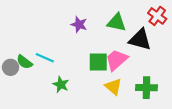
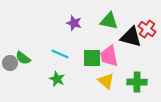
red cross: (157, 16) -> (147, 29), moved
cyan line: (45, 58) -> (60, 54), moved
pink trapezoid: (117, 60) -> (109, 56), turned -60

